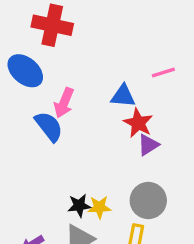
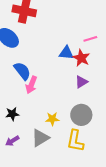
pink arrow: (64, 103) -> (31, 85), moved
red star: (138, 123) -> (81, 58), moved
black star: (79, 206) -> (12, 114), moved

